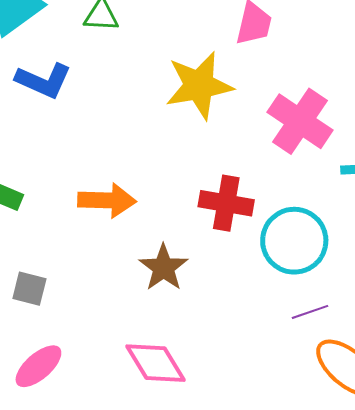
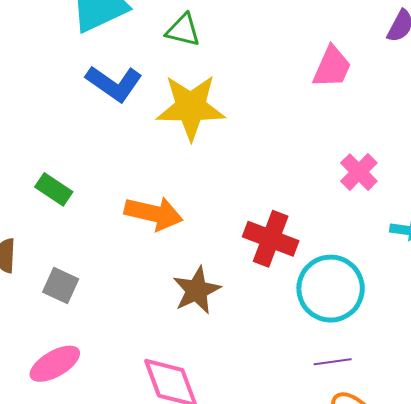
yellow star: (199, 85) -> (191, 107), moved
pink cross: (300, 121) -> (359, 172), size x0.6

